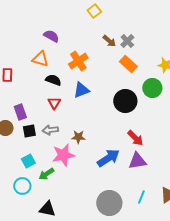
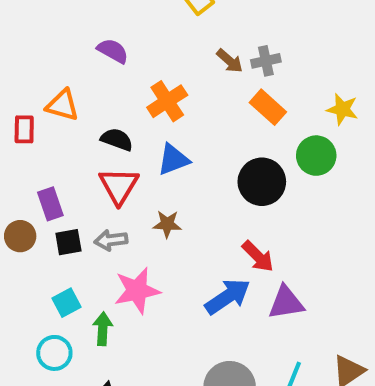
gray cross: (127, 41) -> (266, 61), turned 32
orange triangle: (40, 59) -> (62, 105), moved
red triangle: (54, 103) -> (119, 186), size x1.5
brown star: (78, 137) -> (167, 224), moved
red arrow: (135, 138) -> (258, 256), moved
green arrow: (46, 174) -> (103, 329), turned 126

